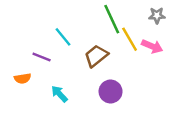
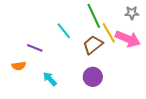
cyan line: (63, 37) -> (64, 31), moved
pink arrow: (152, 46) -> (128, 39), size x1.4
brown trapezoid: (96, 56) -> (93, 45), moved

